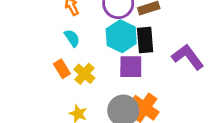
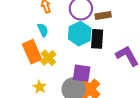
purple square: (131, 67) -> (82, 73), moved
orange rectangle: (62, 69) -> (32, 52), size x1.6

